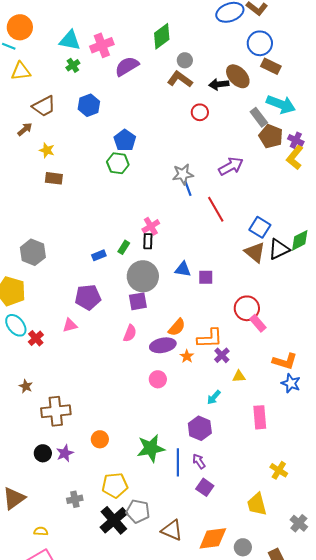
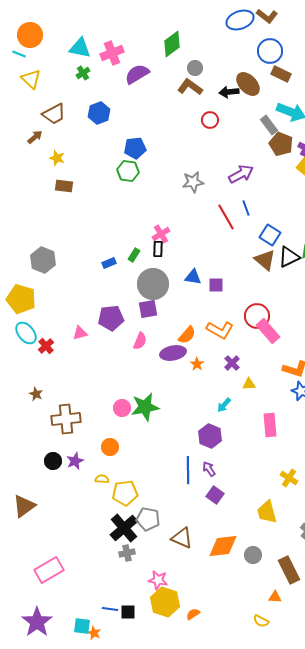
yellow triangle: (21, 71) -> (31, 79), turned 50
blue pentagon: (125, 140) -> (135, 148), turned 30
blue line: (188, 188) -> (246, 208), moved
purple pentagon: (88, 297) -> (111, 318), moved
pink rectangle: (258, 323) -> (268, 331), size x1.4
orange L-shape: (210, 338) -> (220, 330), moved, turned 32
pink circle: (158, 379) -> (122, 408), moved
green star: (151, 448) -> (145, 407), moved
gray cross: (75, 499) -> (127, 553), moved
yellow semicircle: (41, 531) -> (102, 479), moved

